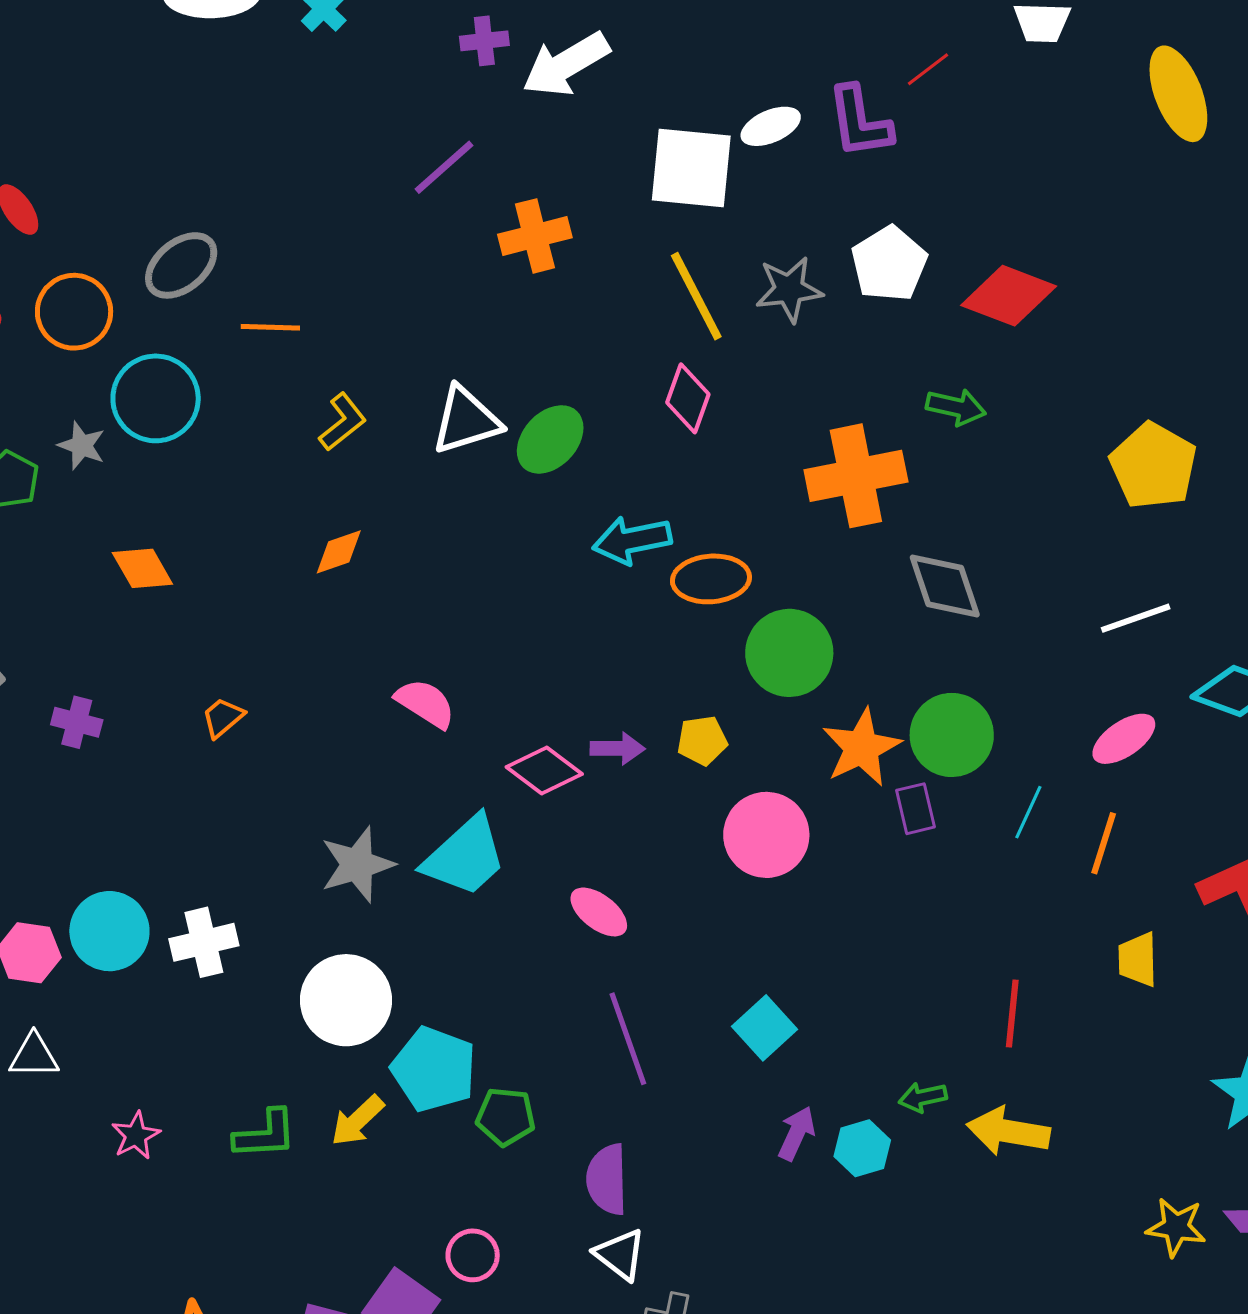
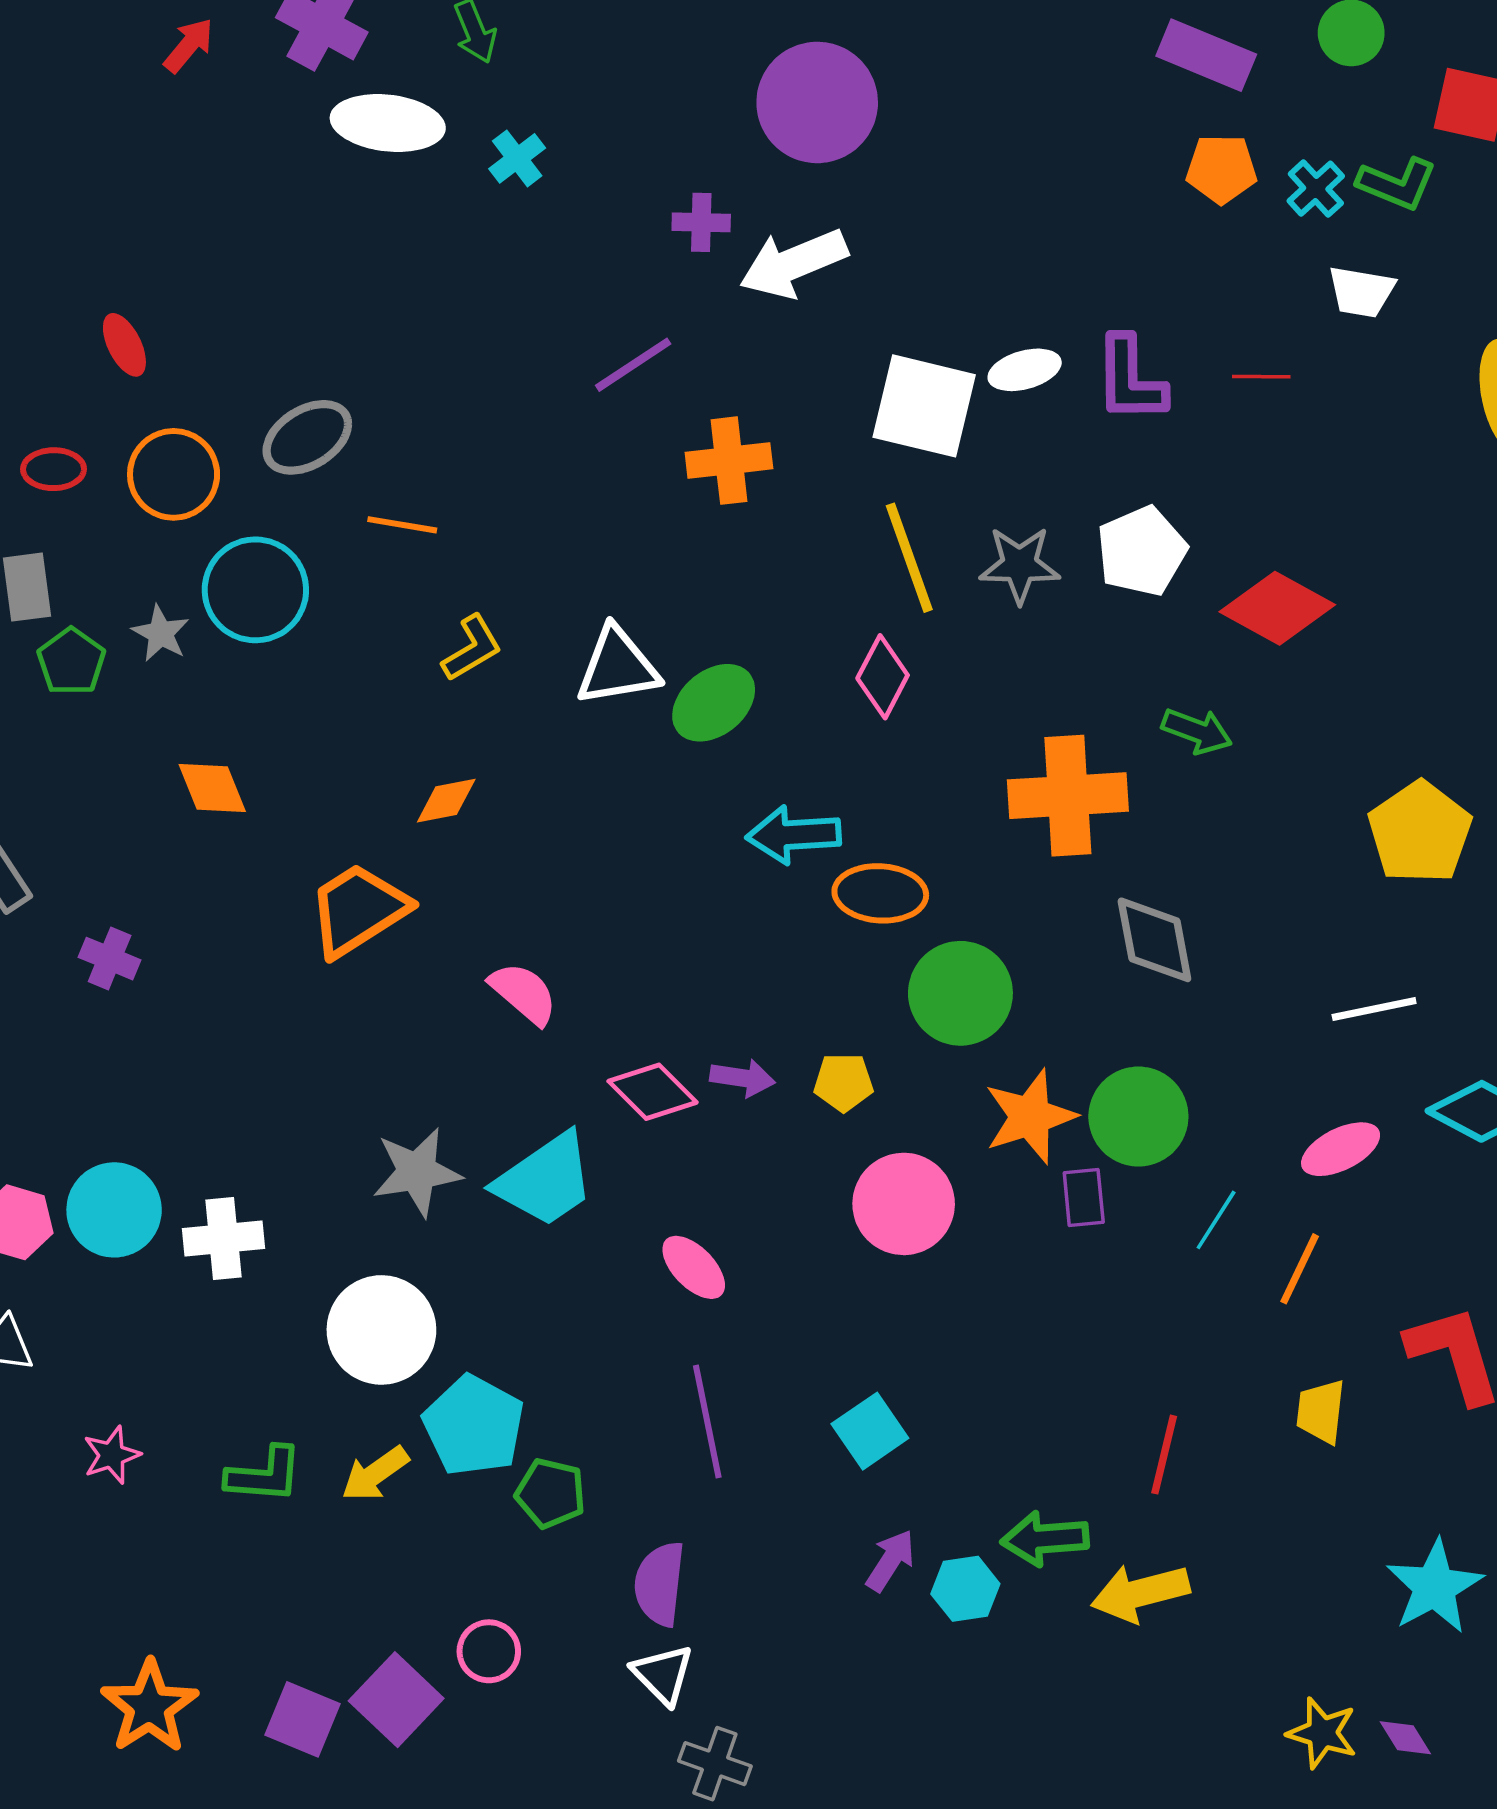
red line: (928, 69) -> (1261, 377), moved, turned 30
orange trapezoid: (223, 717) -> (358, 910), moved, size x2.0
green arrow: (923, 1097) -> (1045, 1539), size x1.5
yellow arrow: (1008, 1131) -> (1140, 1593), turned -32

